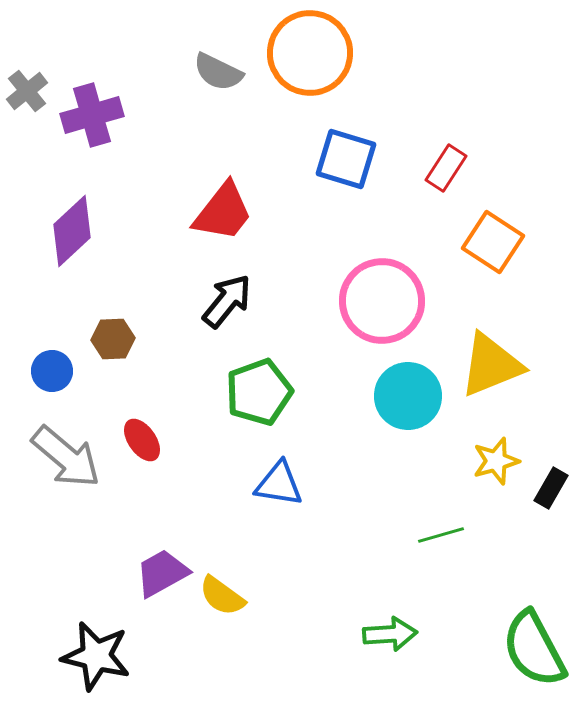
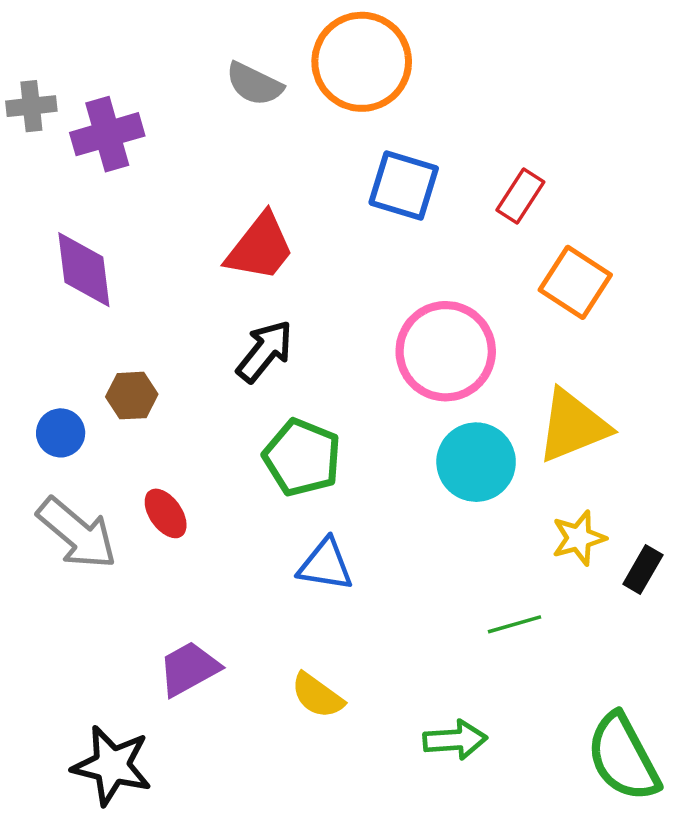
gray cross: (27, 91) -> (31, 106), turned 33
purple diamond: (72, 231) -> (84, 270), turned -54
green pentagon: (259, 392) -> (302, 457), turned -30
yellow semicircle: (222, 596) -> (317, 696), moved

